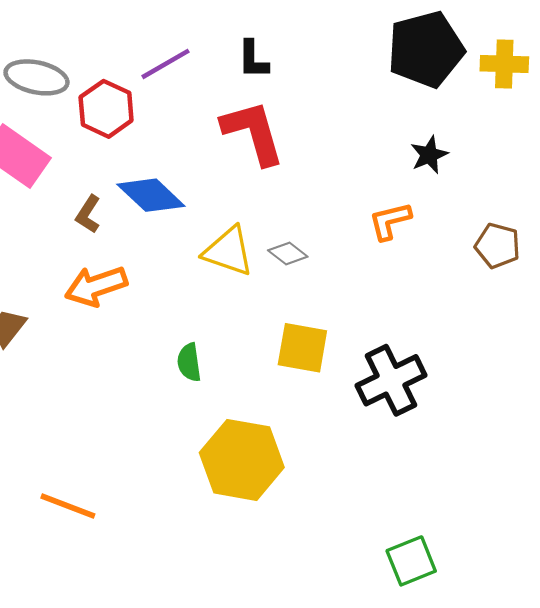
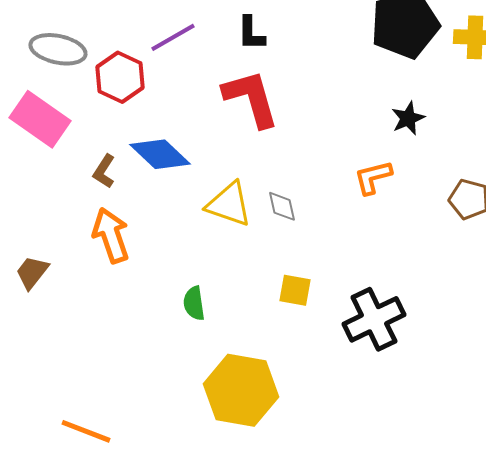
gray diamond: (288, 254) -> (282, 206), turned 40
orange arrow: (96, 286) -> (111, 235), turned 90
yellow square: (302, 348) -> (295, 290), size x0.7

